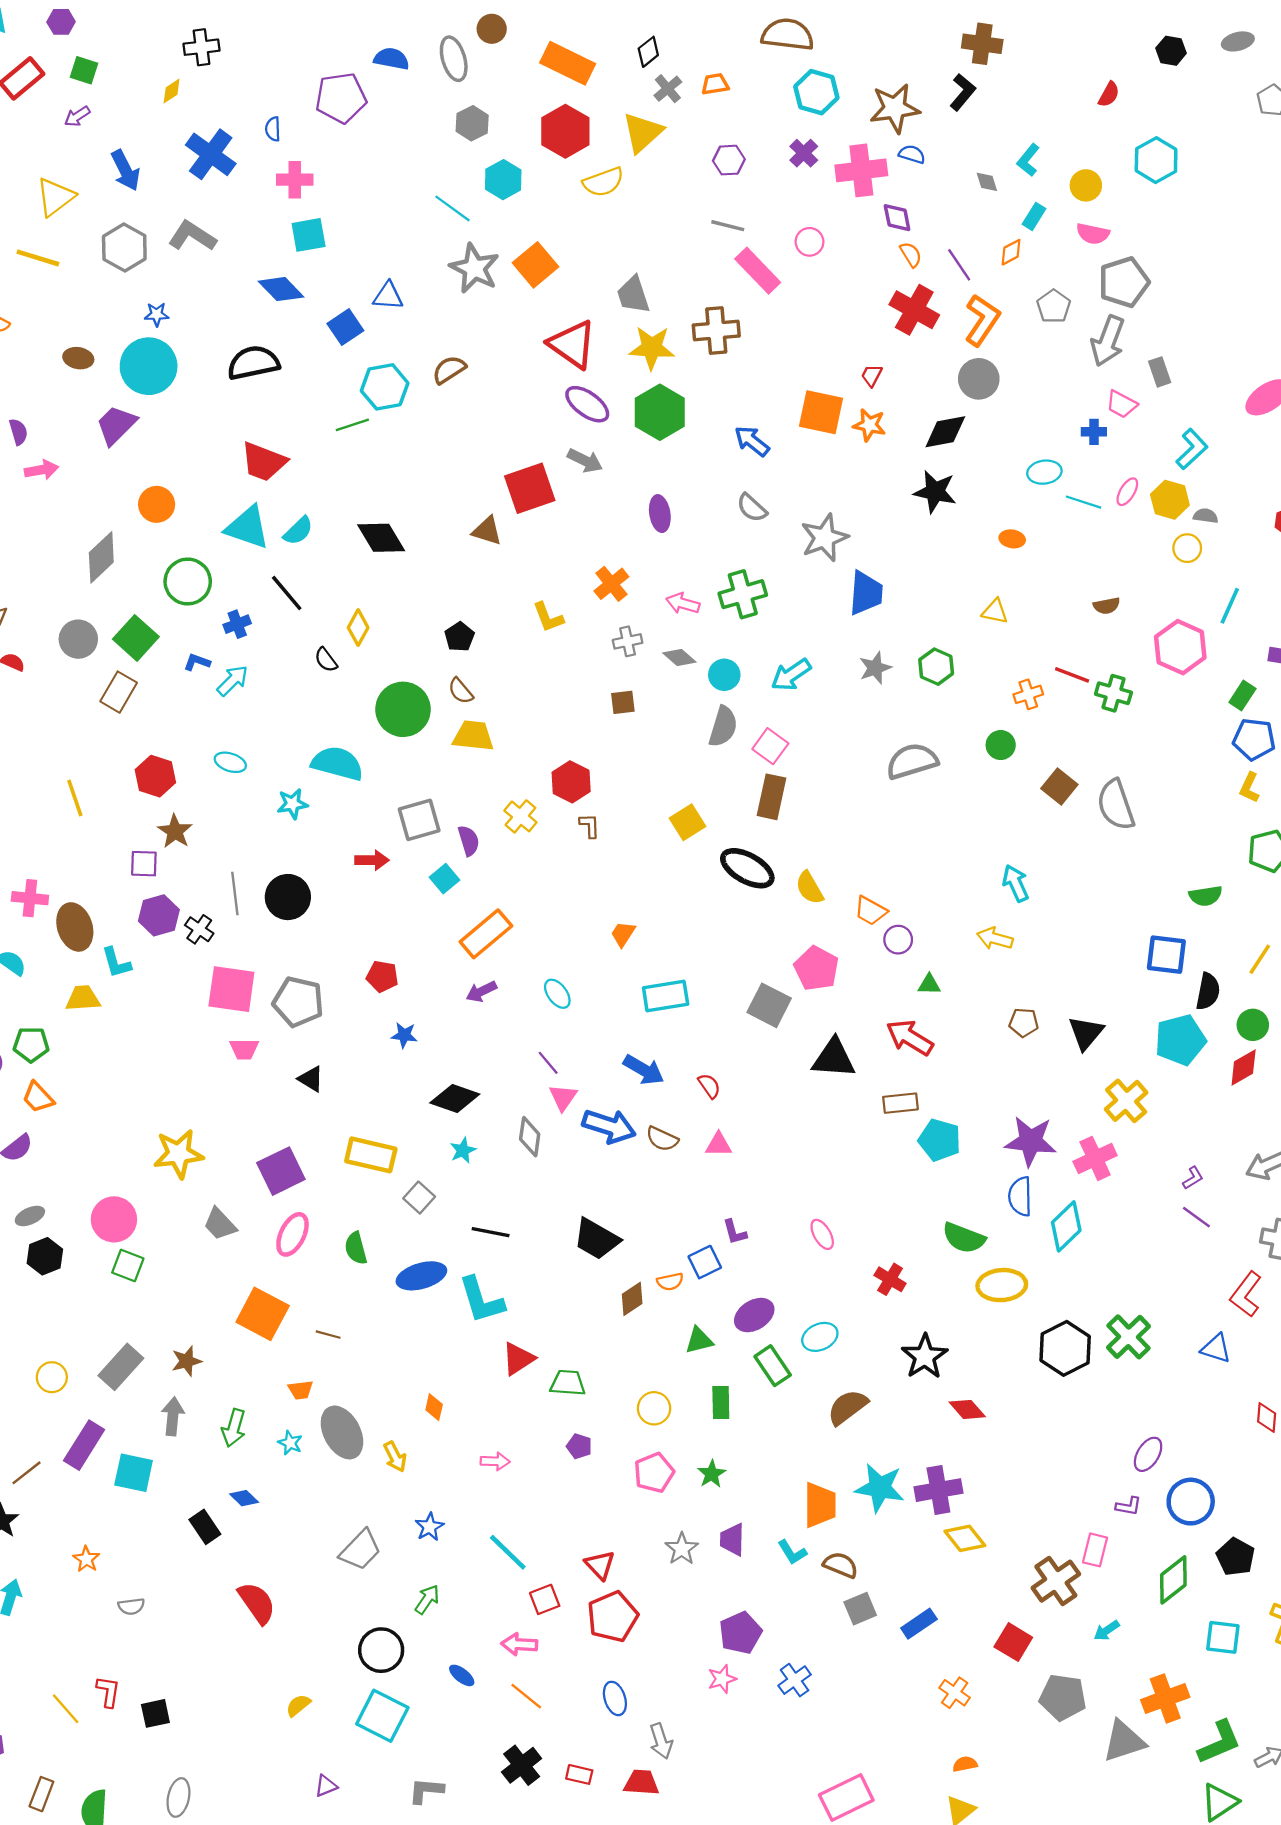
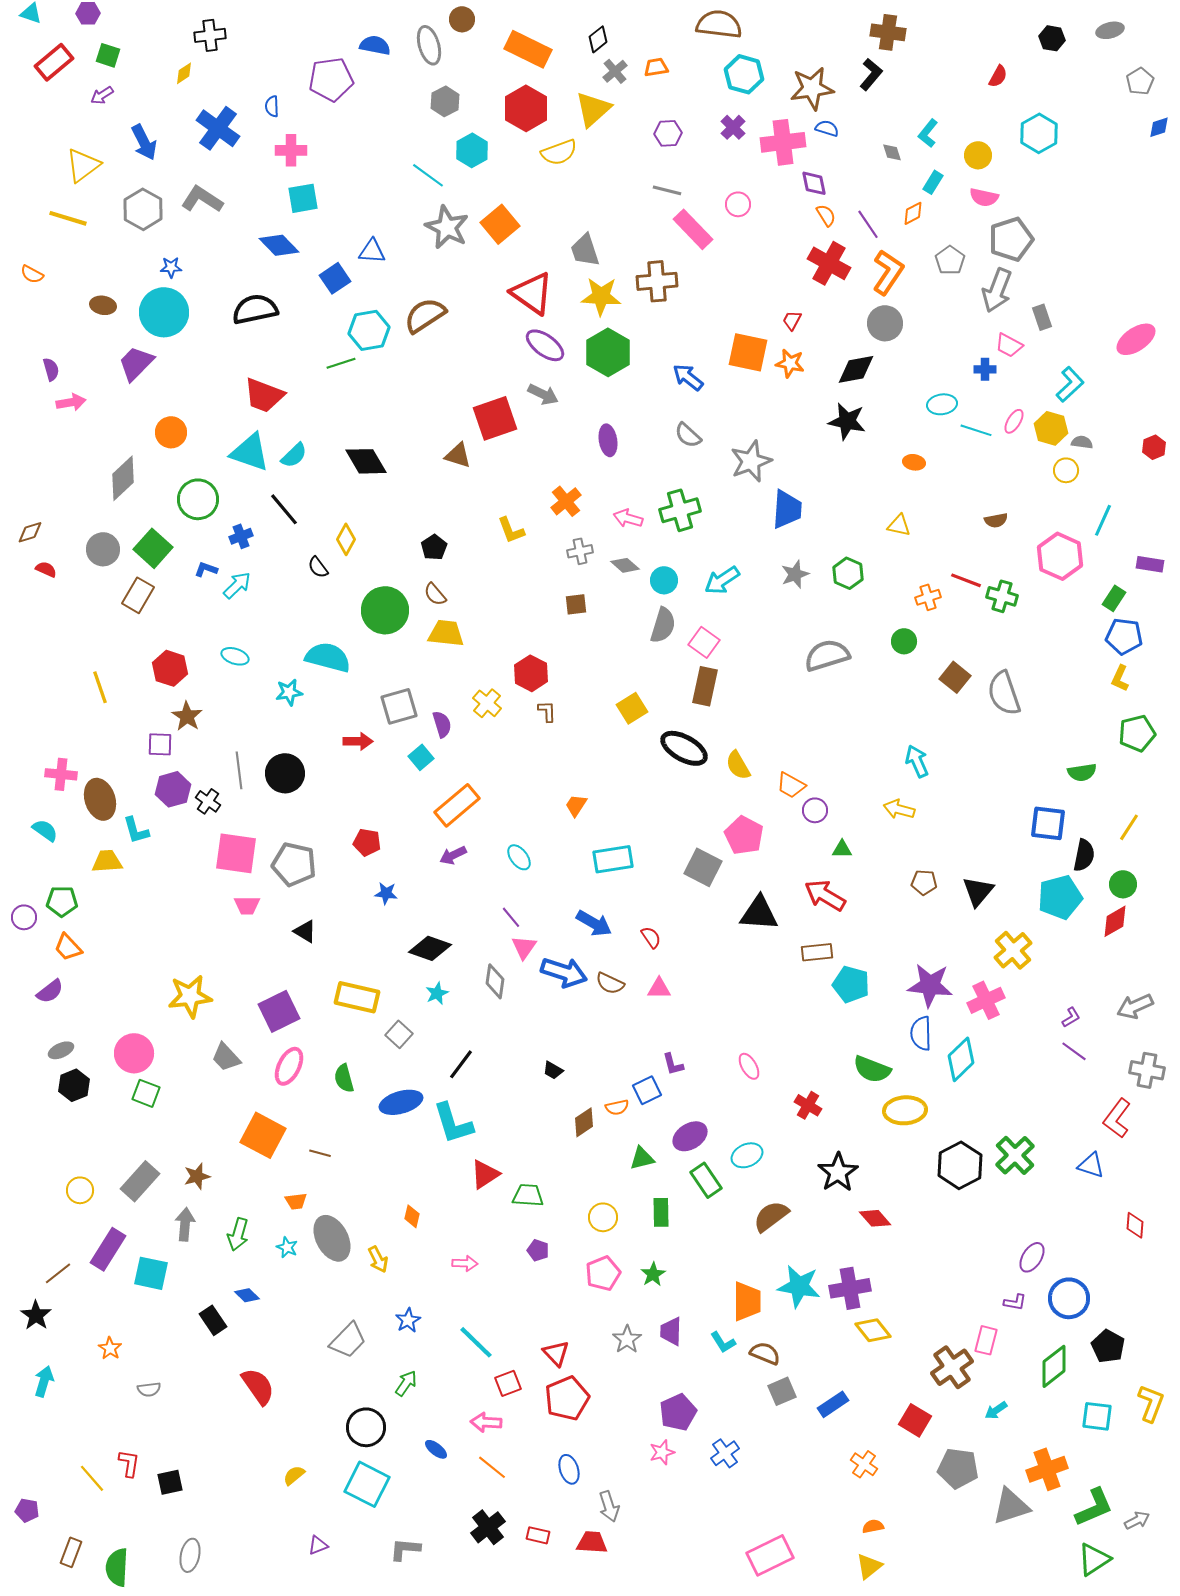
brown semicircle: (449, 370) -> (425, 315), size x1.4
black line: (491, 1232) -> (461, 1064), turned -64
black trapezoid: (596, 1239) -> (553, 1070), size x0.5

